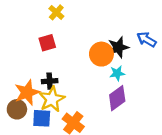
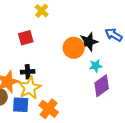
yellow cross: (56, 12) -> (42, 11), moved
cyan star: (117, 73) -> (96, 66), moved
purple diamond: (117, 98) -> (102, 86), moved

